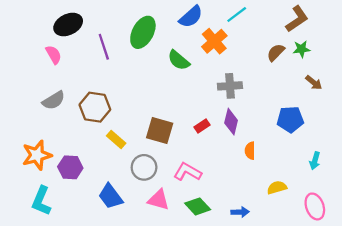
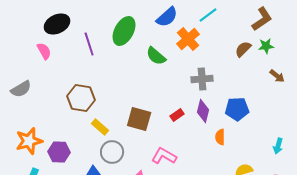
gray semicircle: (54, 100) -> (21, 89), moved
blue pentagon: (290, 119) -> (237, 109), moved
gray circle: (144, 167) -> (112, 152), moved

